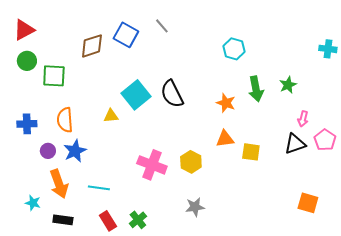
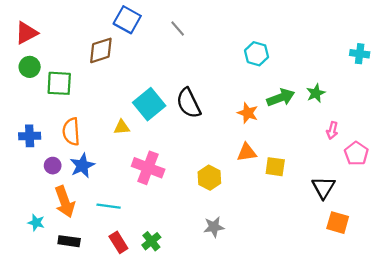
blue square: (126, 35) -> (127, 20), moved
green arrow: (256, 89) -> (281, 98), turned -100
black triangle: (295, 144) -> (323, 187), moved, turned -40
pink cross: (152, 165) -> (148, 168), moved

